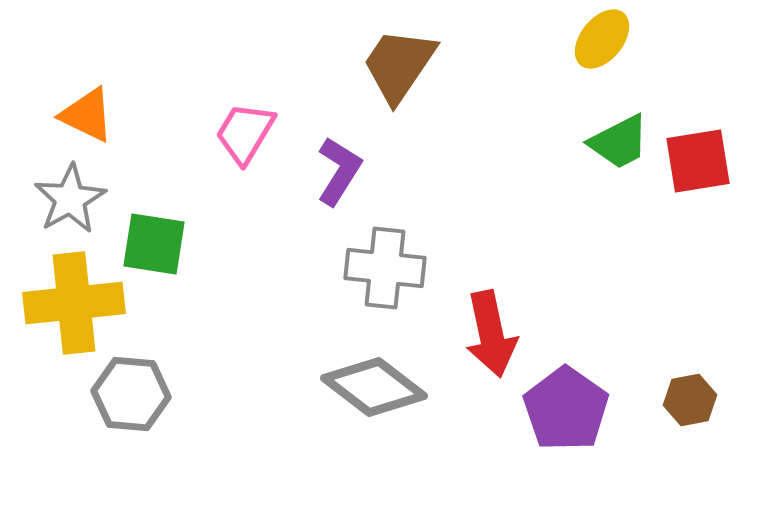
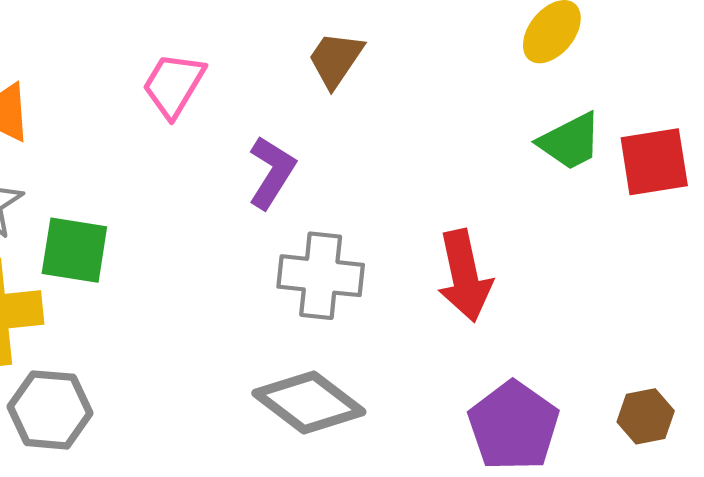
brown trapezoid: (399, 65) -> (336, 59), size x0.7
pink trapezoid: (245, 133) -> (174, 85), moved
red arrow: (491, 334) -> (464, 276), moved

